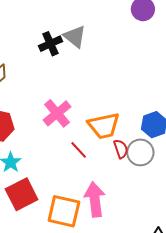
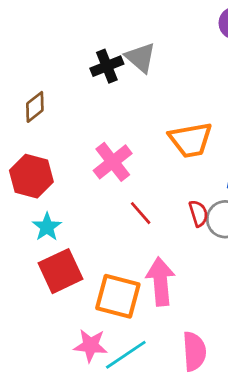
orange trapezoid: (104, 126) -> (191, 140), moved

